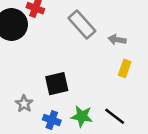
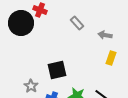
gray rectangle: (82, 24) -> (77, 23), size x0.6

